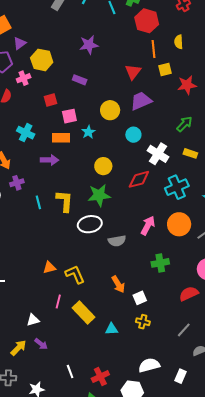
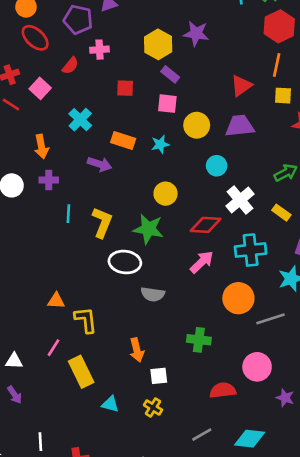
yellow hexagon: (42, 60) -> (158, 44), moved
pink square: (69, 116) -> (167, 104), moved
pink arrow: (148, 226) -> (202, 262), moved

